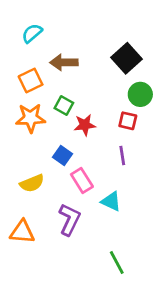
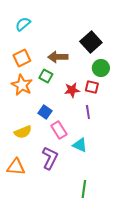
brown arrow: (64, 62) -> (58, 57), moved
orange star: (31, 118) -> (22, 85), turned 30
red star: (85, 125) -> (72, 90), moved
green line: (117, 262) -> (84, 189), turned 36

